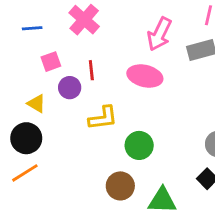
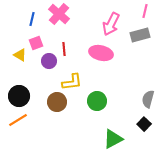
blue line: (32, 28) -> (32, 19), moved, turned -72
yellow triangle: (36, 103) -> (20, 55), moved
brown circle: (120, 186) -> (57, 102), moved
green triangle: (162, 200) -> (113, 139), turned -30

